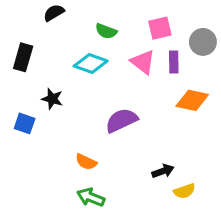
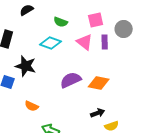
black star: (52, 99) -> (26, 66), size x1.5
orange diamond: (192, 100) -> (99, 83), moved
orange semicircle: (86, 162) -> (32, 106), moved

